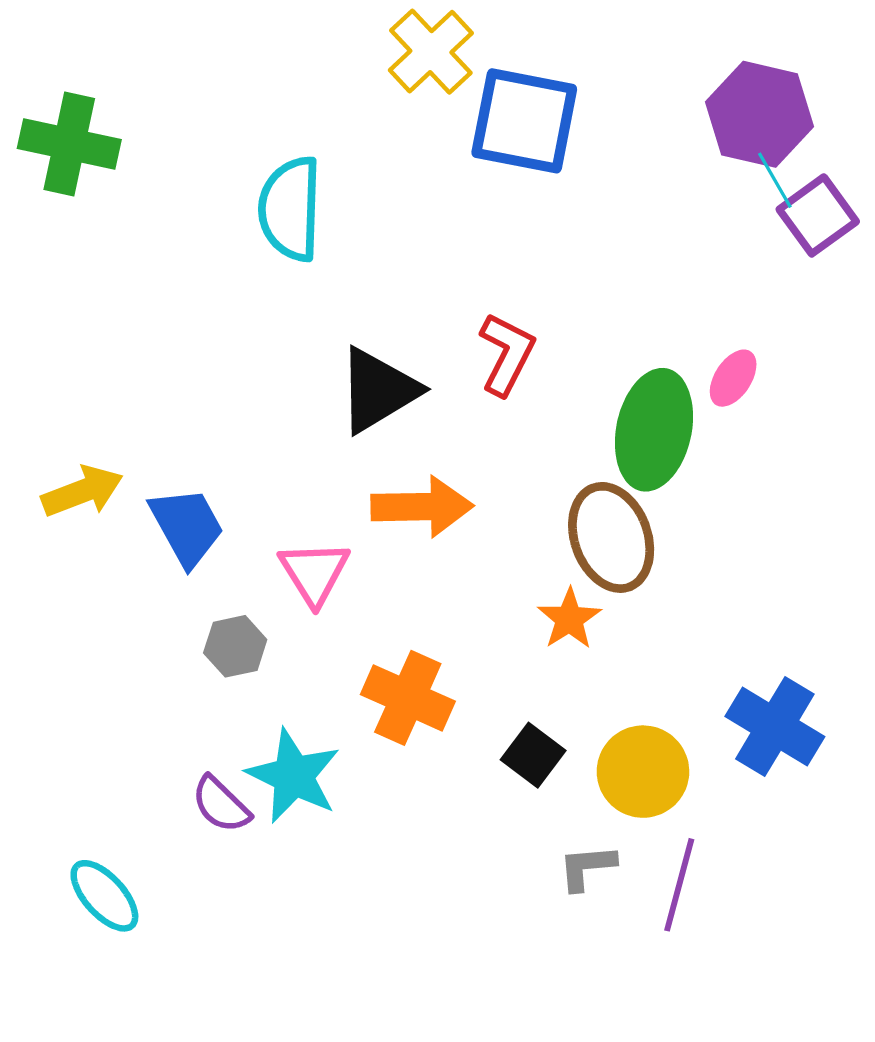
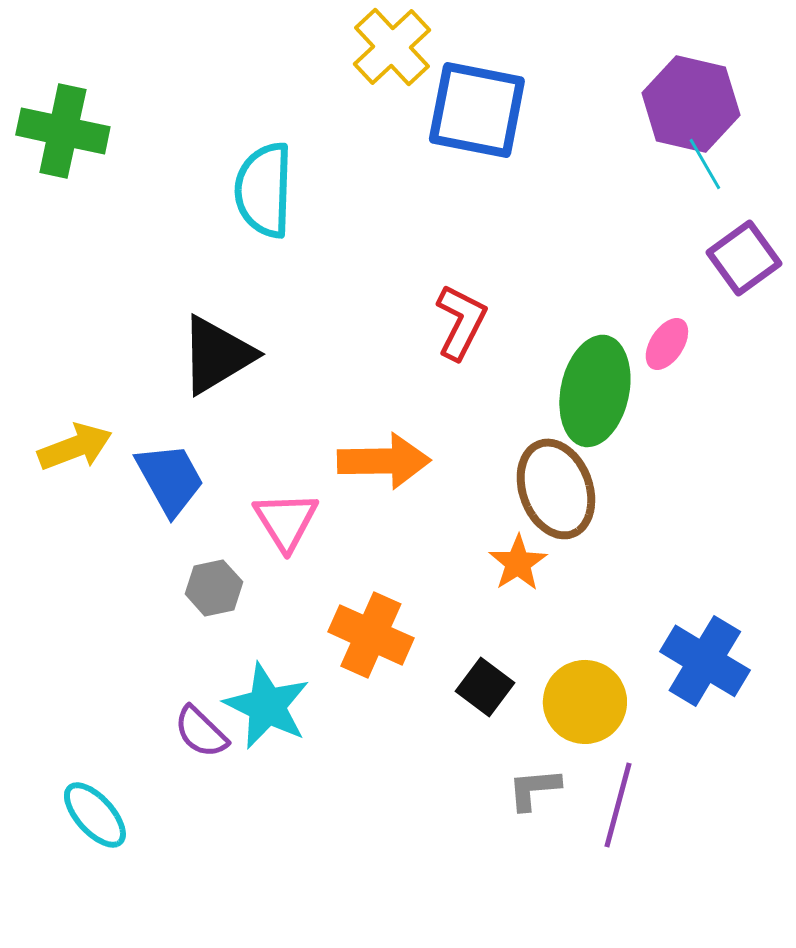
purple square: (818, 215) -> (744, 258), moved
black triangle: (378, 390) -> (217, 355), moved

